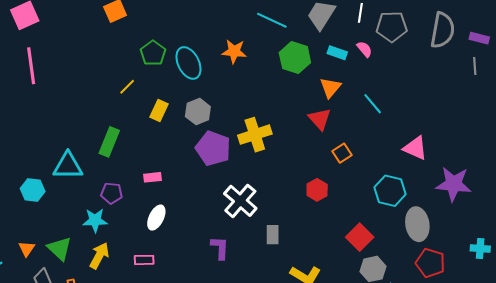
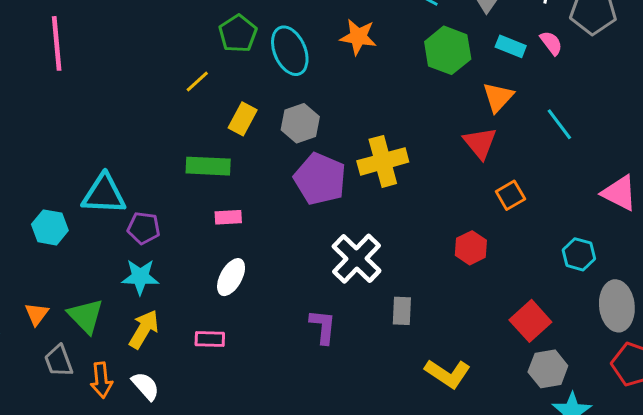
green rectangle: (109, 142) -> (208, 166), moved, turned 68
cyan hexagon: (390, 191) -> (579, 254), size x0.7
purple pentagon: (112, 193) -> (144, 228), moved

